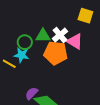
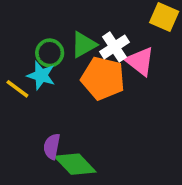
green triangle: (43, 36) -> (84, 45), turned -35
purple semicircle: (32, 93) -> (52, 146), turned -40

